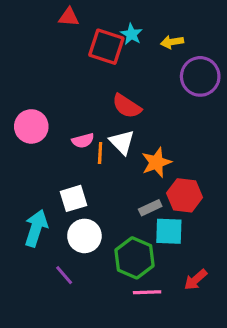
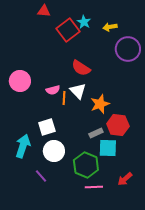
red square: (106, 47) -> (68, 30), turned 35

